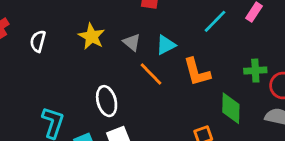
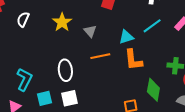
cyan triangle: (166, 45) -> (126, 37), moved
orange line: (151, 74) -> (100, 56), turned -66

